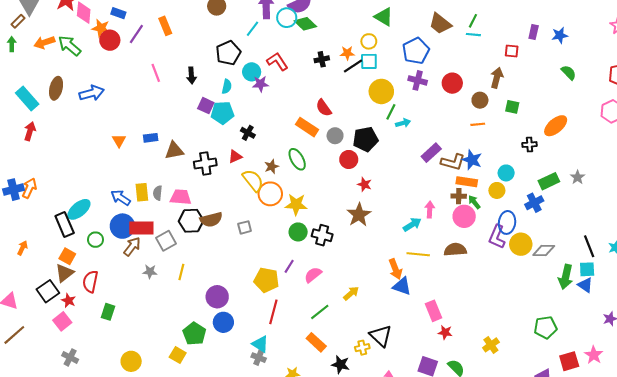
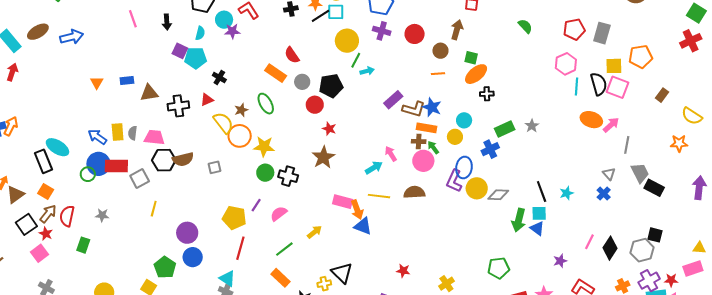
brown ellipse: (56, 88) -> (38, 32), turned 45
orange ellipse: (556, 126) -> (476, 74), moved
cyan ellipse: (79, 209) -> (57, 147), turned 70
pink arrow: (430, 210) -> (391, 154), turned -35
green circle: (95, 240) -> (88, 174), moved
brown arrow: (132, 247) -> (48, 214), moved
gray star: (150, 272) -> (102, 215), moved
brown triangle: (64, 273) -> (15, 195), moved
pink rectangle: (433, 311) -> (343, 202), moved, turned -54

